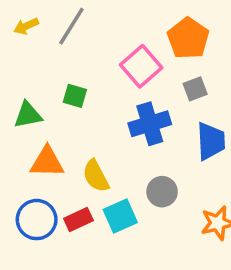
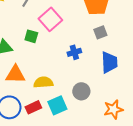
pink square: (141, 66) -> (50, 19), moved
blue cross: (150, 124) -> (74, 52), size x0.6
yellow semicircle: (96, 176) -> (43, 82), turned 114

